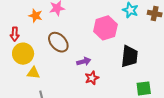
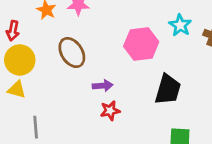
yellow triangle: (33, 73) -> (17, 90), moved

